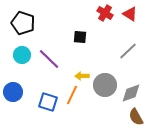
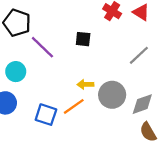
cyan circle: (22, 55) -> (16, 72), moved
purple line: (49, 59) -> (42, 47), moved
orange line: (72, 95) -> (74, 106), turned 30

